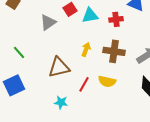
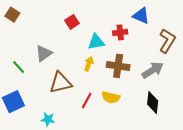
cyan triangle: (90, 15) -> (96, 42), moved
gray triangle: (48, 22) -> (44, 53), moved
cyan star: (61, 102) -> (48, 119), moved

